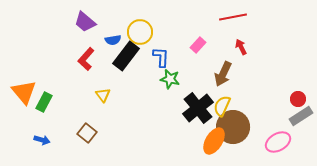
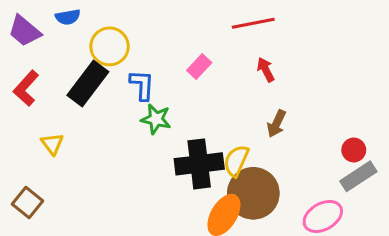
blue semicircle: (113, 40) -> (68, 17), moved
brown arrow: (223, 74) -> (276, 124), moved, size x0.7
black cross: (198, 108) -> (199, 164), turned 32

